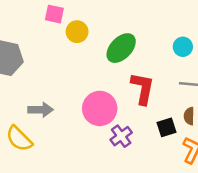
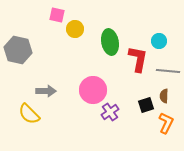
green ellipse: (121, 48) -> (110, 42), turned -55
red L-shape: (143, 88) -> (138, 59), moved

